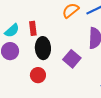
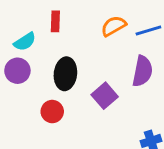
red rectangle: (33, 28) -> (55, 21), moved

